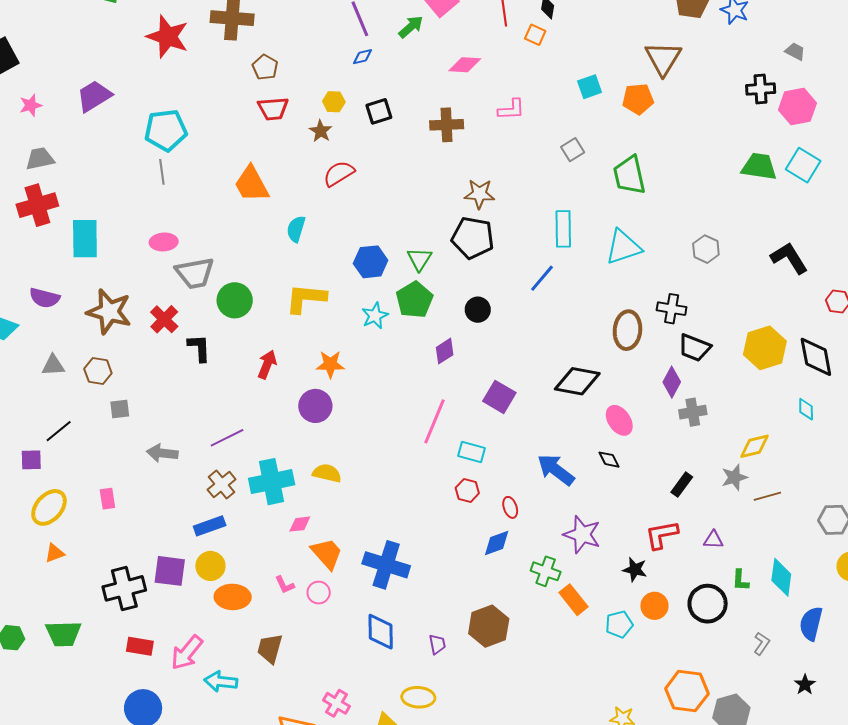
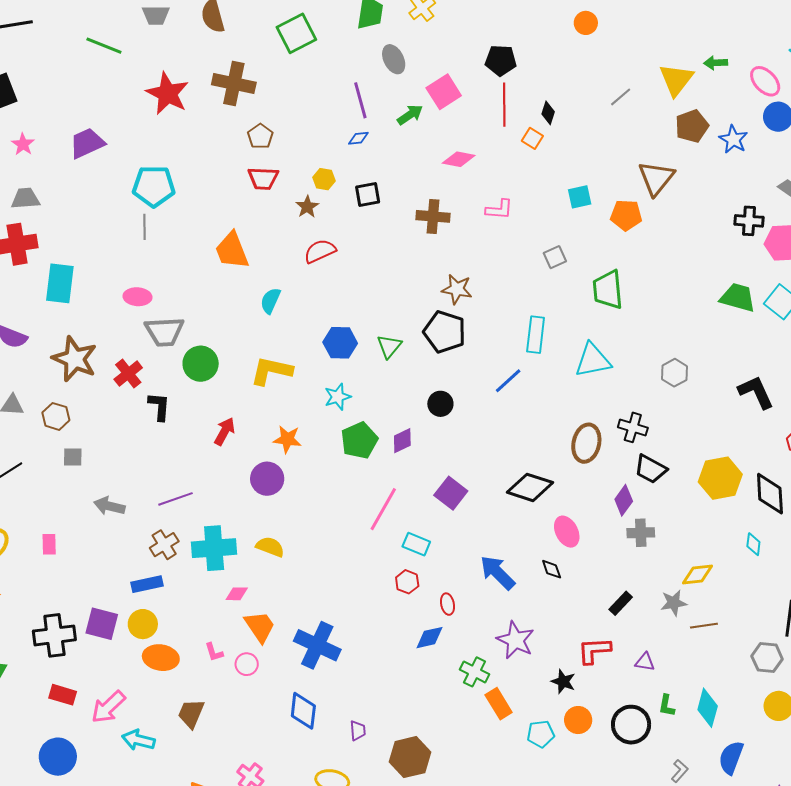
pink star: (31, 105) -> (23, 144), turned -30
green pentagon: (414, 300) -> (359, 440), moved
brown hexagon: (489, 626) -> (410, 757), moved

